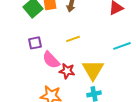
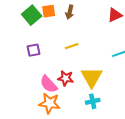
pink semicircle: (51, 60) -> (49, 84), moved

